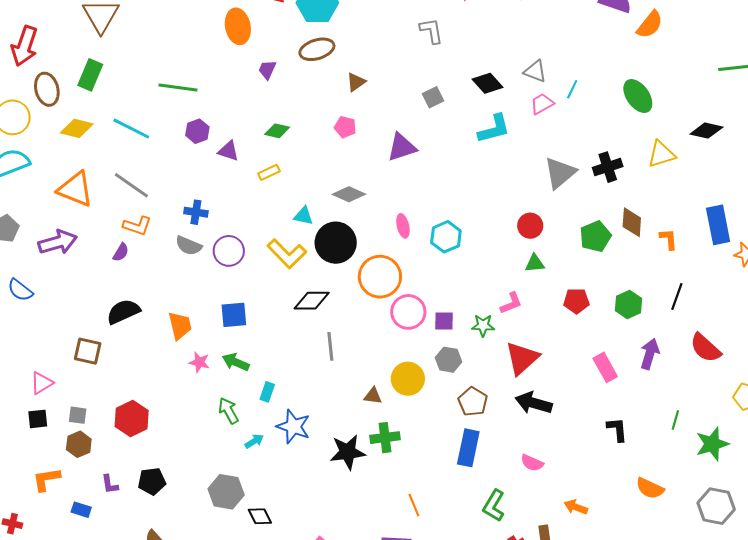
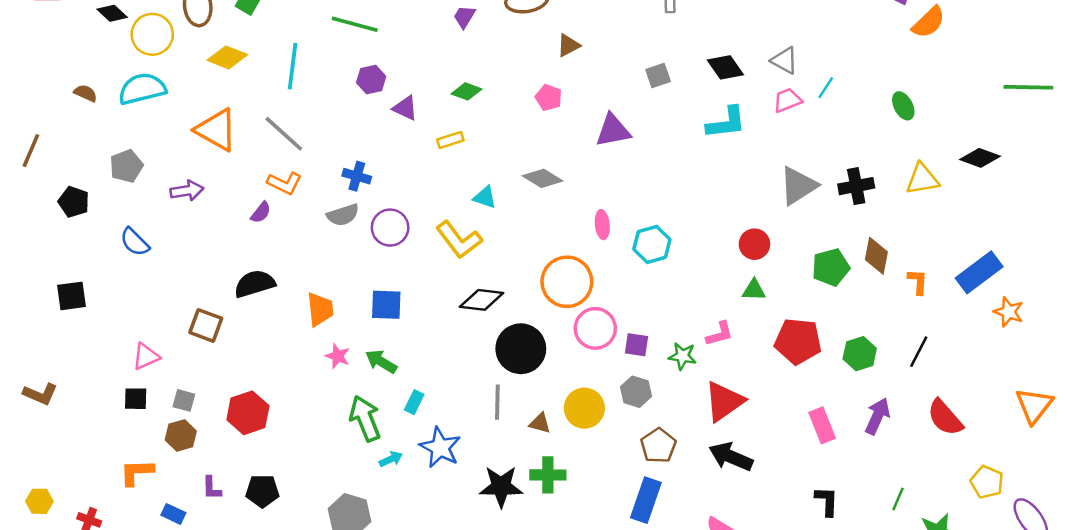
green ellipse: (638, 96) -> (903, 106), size x0.7
cyan line: (131, 129) -> (293, 66), turned 63
blue rectangle: (718, 225) -> (979, 272), turned 57
purple arrow: (58, 242) -> (187, 191), size x0.7
black circle: (336, 243) -> (521, 349), moved
gray semicircle: (189, 246) -> (343, 215), turned -48
red pentagon: (576, 301) -> (798, 341), size x1.5
gray line: (330, 346) -> (497, 402), moved
green arrow: (229, 411) -> (365, 418), size x1.4

